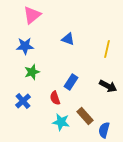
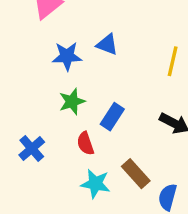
blue star: (25, 46) -> (67, 56), moved
green star: (32, 72) -> (72, 101), moved

